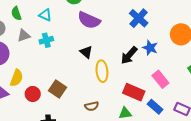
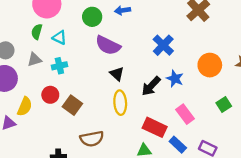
green semicircle: (16, 13) -> (37, 32), moved, turned 32
black triangle: (86, 52) -> (117, 74), moved
brown square: (58, 89) -> (72, 105), moved
red circle: (33, 94) -> (50, 95), moved
brown semicircle: (92, 106) -> (92, 139), moved, size x1.5

